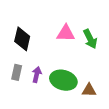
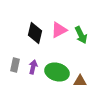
pink triangle: (66, 33) -> (59, 30), turned -30
black diamond: (22, 39) -> (35, 33), moved

